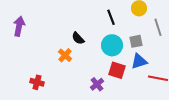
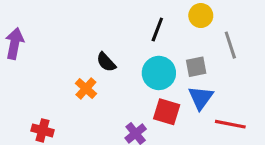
black line: (111, 17) -> (157, 29), turned 42
blue triangle: (139, 61) -> (201, 98), turned -36

